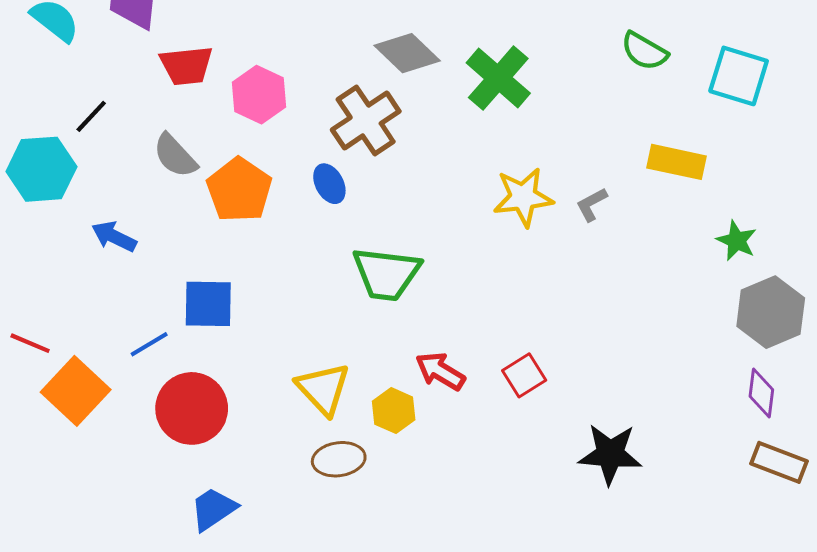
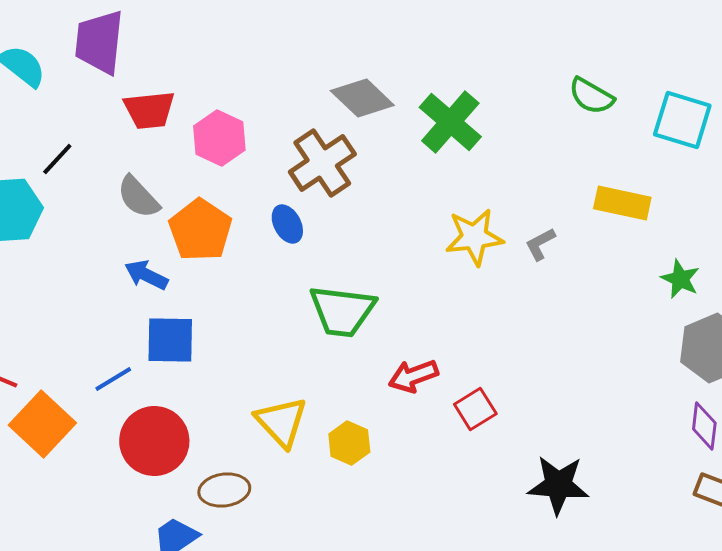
blue arrow: (114, 237) -> (146, 275), moved
red arrow: (440, 371) -> (413, 376), moved, turned -51
brown ellipse: (339, 459) -> (224, 490), moved

